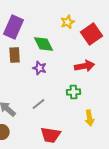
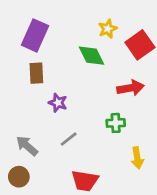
green diamond: (44, 44) -> (91, 56), moved
purple star: (40, 68) -> (58, 103), moved

